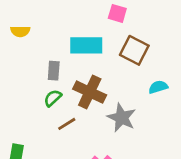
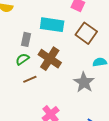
gray star: (122, 118) -> (84, 82), moved

